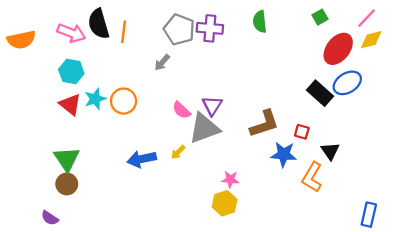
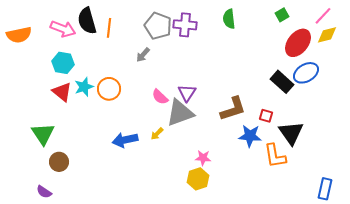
black triangle: (330, 151) -> (291, 133), size x1.5
green triangle: (67, 159) -> (43, 134), moved
orange L-shape: (312, 177) -> (275, 156), turned -40

